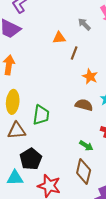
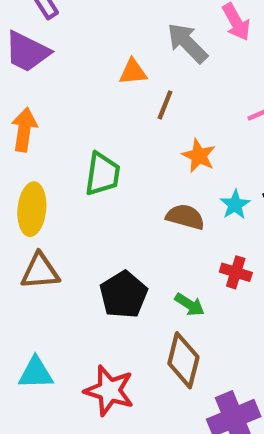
gray arrow: (84, 24) -> (187, 43), size x1.5
green trapezoid: (41, 115) -> (102, 174), moved
black pentagon: (31, 159) -> (124, 295), moved

